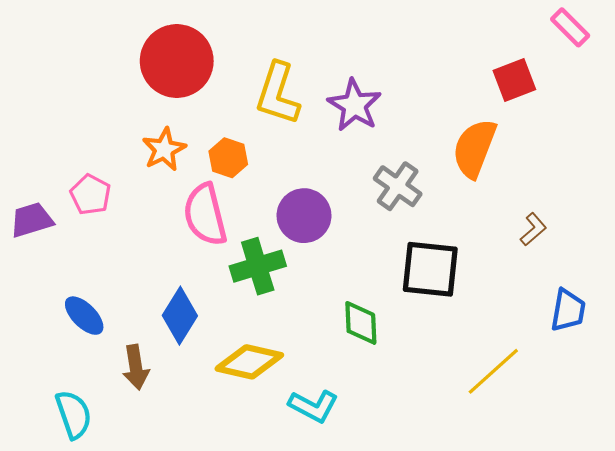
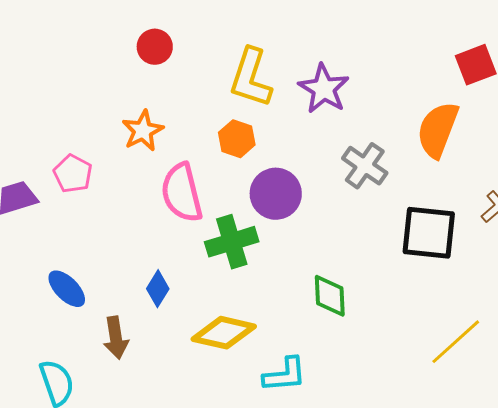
red circle: (177, 61) -> (155, 47), size x0.5
orange hexagon: (228, 158) -> (237, 139), moved
black square: (430, 269) -> (429, 233), moved
blue diamond: (180, 316) -> (158, 289), size x0.7
cyan L-shape: (313, 406) -> (285, 375), turned -33

